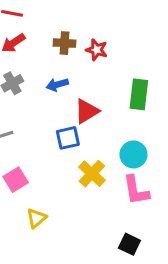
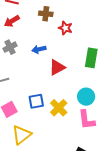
brown cross: (64, 43) -> (46, 14), moved
blue square: (68, 138) -> (36, 101), moved
yellow triangle: (36, 218) -> (22, 135), size x1.5

